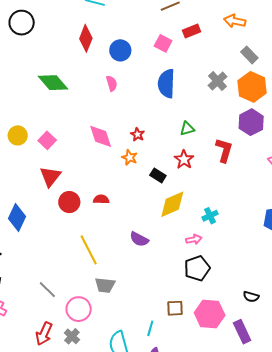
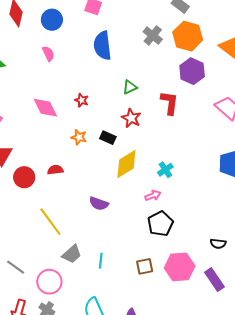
orange star: (130, 157) -> (79, 137), moved
gray trapezoid: (105, 285) -> (72, 254), turned -40
cyan line: (150, 328) -> (101, 261), moved

